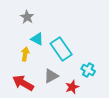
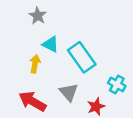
gray triangle: (51, 76) -> (69, 92), turned -42

